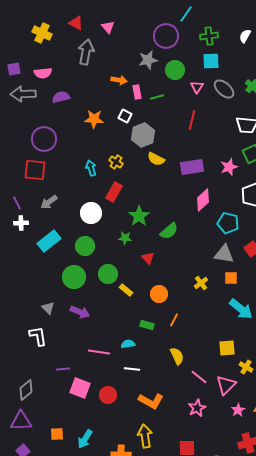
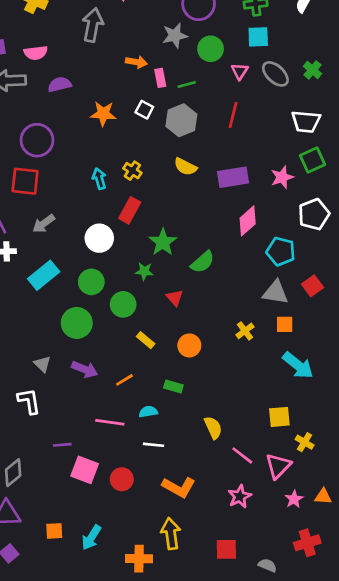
gray hexagon: (143, 135) -> (181, 120), moved
green circle: (108, 274) -> (123, 304), moved
orange line: (174, 320) -> (124, 380), moved, turned 32

